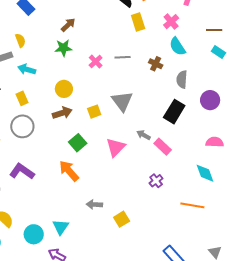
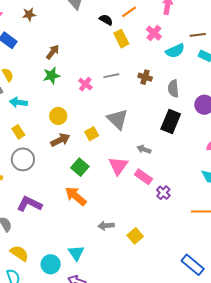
cyan semicircle: (177, 47) -> (175, 51), moved, turned -72
pink rectangle: (163, 147) -> (143, 177), moved

